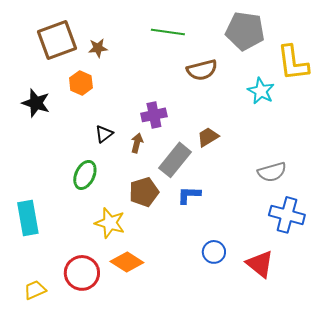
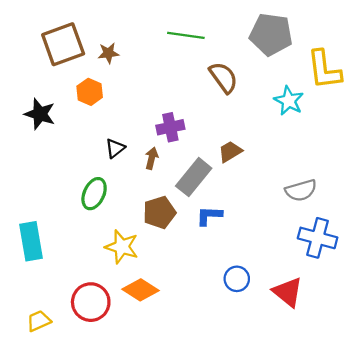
brown semicircle: (202, 70) -> (224, 77), turned -112

